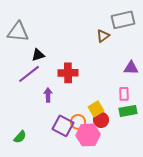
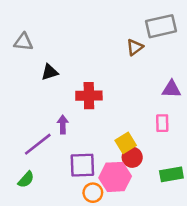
gray triangle: (18, 32) -> (23, 42), size x0.7
purple line: (29, 74) -> (38, 144), moved
green rectangle: (128, 111) -> (171, 174), moved
orange circle: (78, 122) -> (93, 193), moved
purple square: (63, 126) -> (82, 165), turned -30

